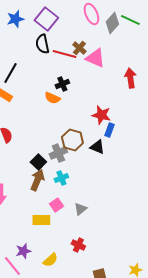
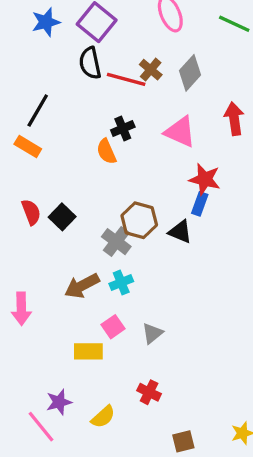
gray diamond: (112, 23) -> (190, 73), moved
pink triangle: (95, 58) -> (180, 132), moved
orange semicircle: (52, 98) -> (106, 151), turned 42
red star: (101, 115) -> (205, 179), moved
gray cross: (58, 153) -> (116, 242), turned -30
black square: (38, 162) -> (62, 217), moved
brown arrow: (37, 180) -> (82, 286), turned -140

